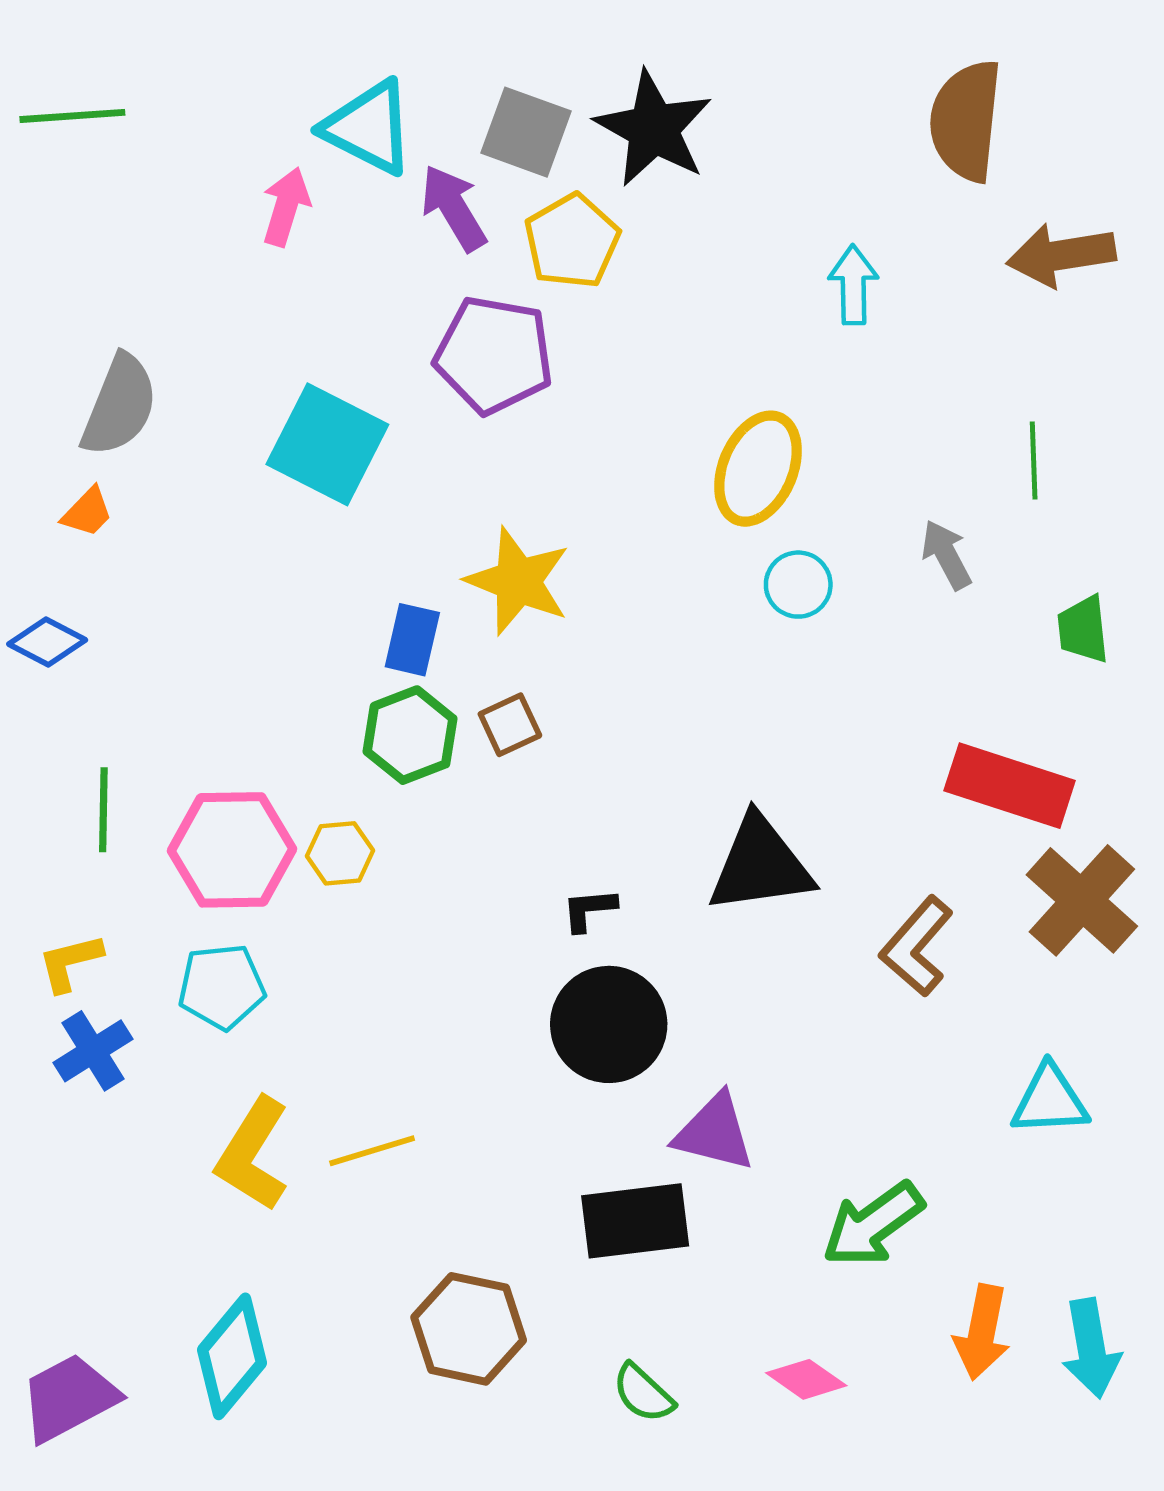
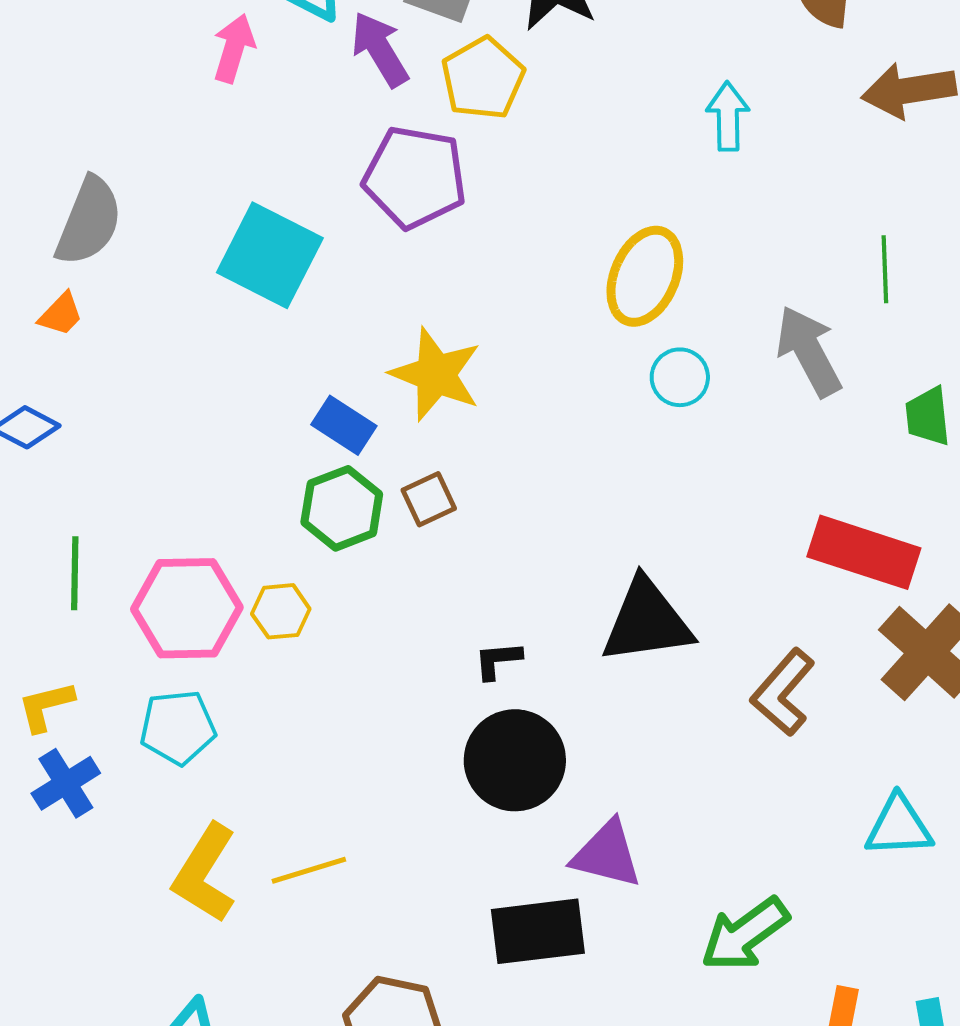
gray arrow: (946, 555) -> (809, 351), size x1.5
blue rectangle: (412, 640) -> (344, 425), turned -70

